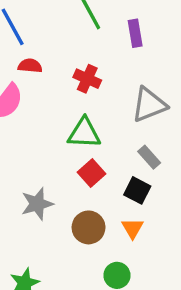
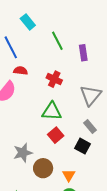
gray triangle: (149, 105) -> (91, 95), turned -30
brown circle: (89, 227) -> (43, 168), moved
orange triangle: (133, 228) -> (69, 175), moved

